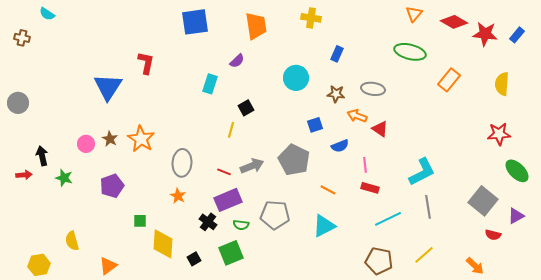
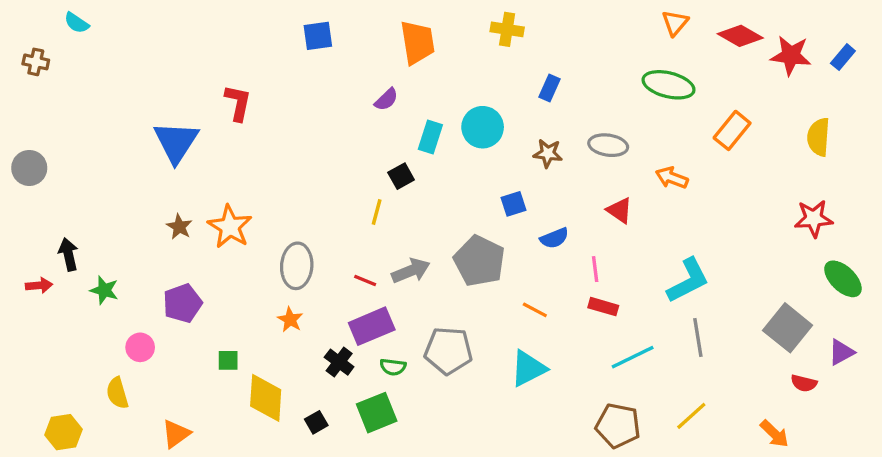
blue square: (195, 22) -> (318, 36), size x0.7
cyan rectangle: (210, 84) -> (430, 137), moved
orange arrow: (357, 116) -> (672, 178), moved
pink circle: (86, 144) -> (140, 347), moved

